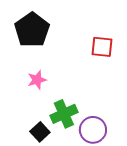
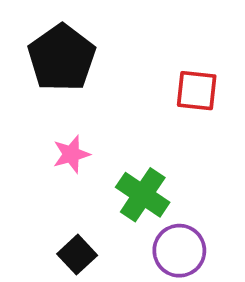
green cross: (64, 114) -> (143, 195), moved, turned -32

